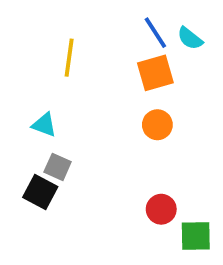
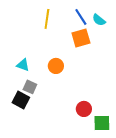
yellow line: (69, 58) -> (47, 19), moved
orange circle: (157, 125) -> (56, 66), moved

